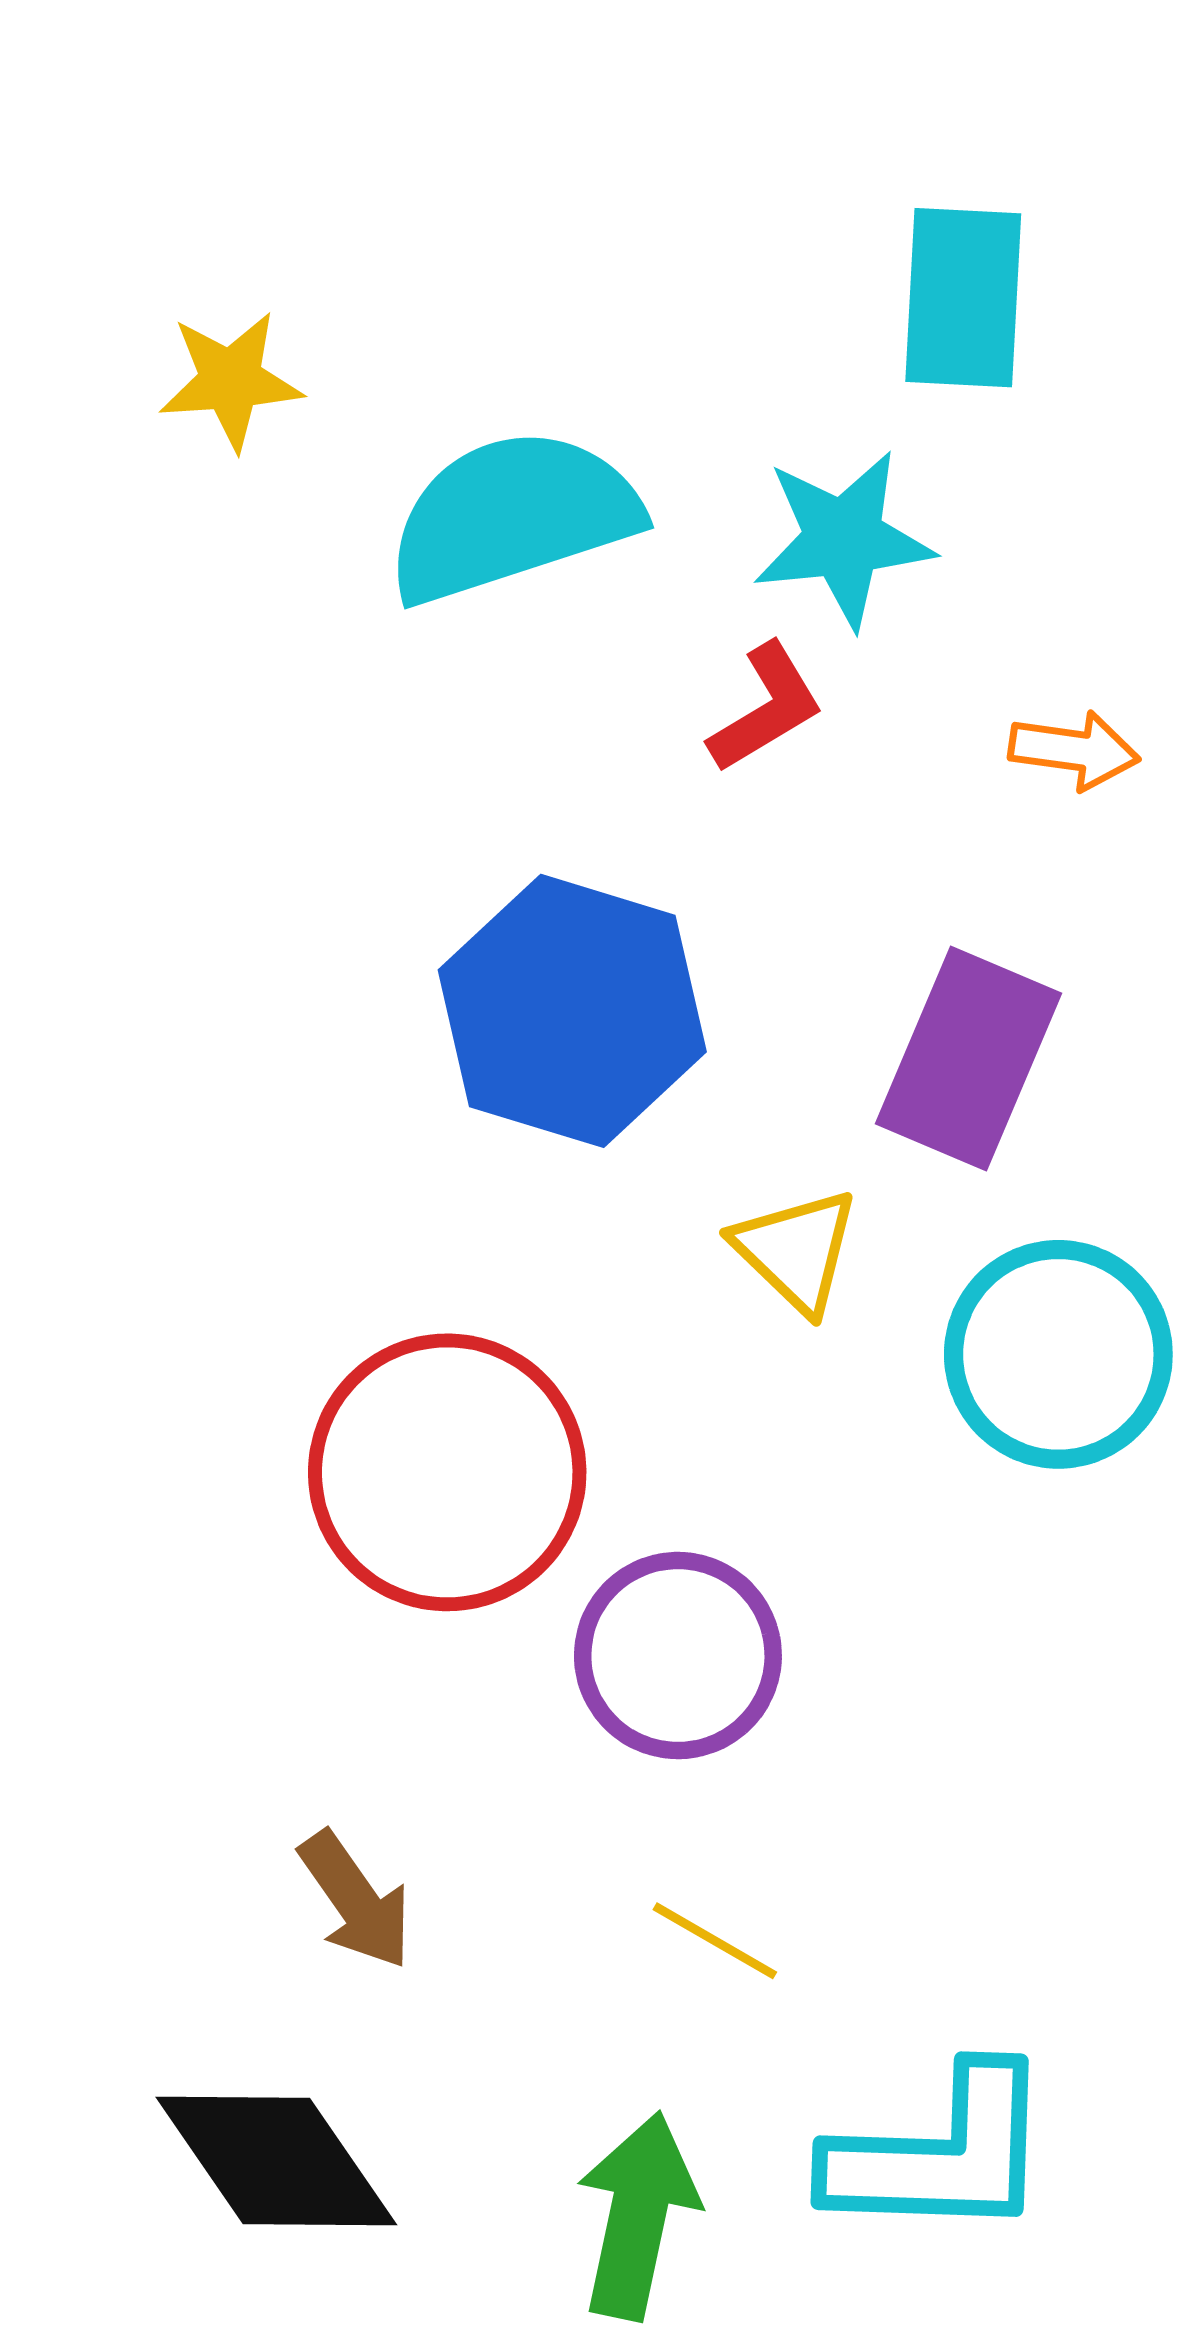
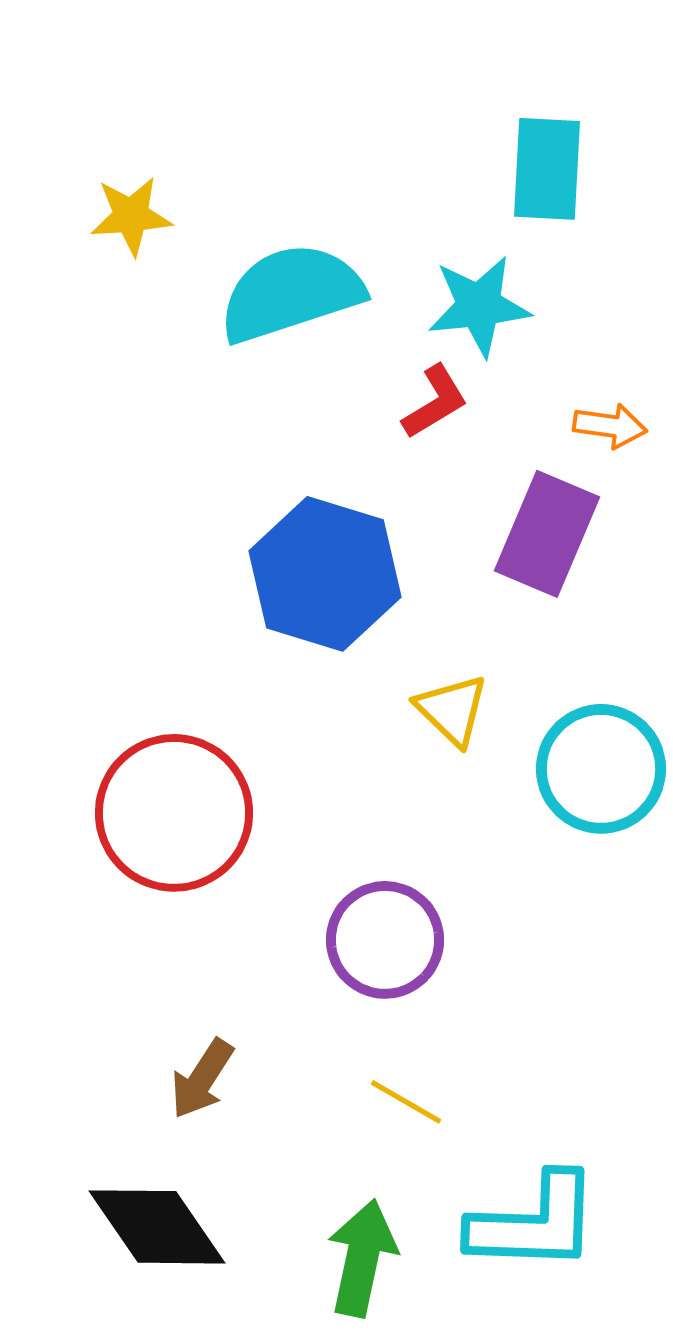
purple rectangle: (969, 1058) -> (547, 534), moved
red circle: (447, 1472) -> (174, 813), moved
brown arrow: (356, 1900) -> (202, 1079), turned 68

